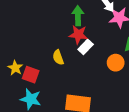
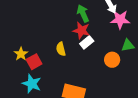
green arrow: (78, 16) -> (83, 13), turned -30
red square: (31, 75) -> (34, 62), turned 35

